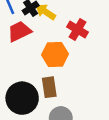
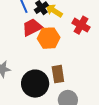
orange hexagon: (55, 54) -> (49, 38), moved

